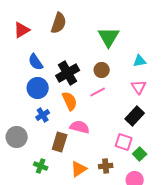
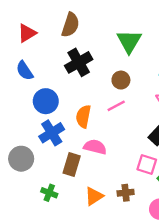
blue semicircle: (36, 62) -> (25, 71), moved
black cross: (68, 73) -> (79, 62), moved
orange semicircle: (70, 101) -> (83, 116), turned -144
blue cross: (43, 115) -> (52, 133), size x1.5

